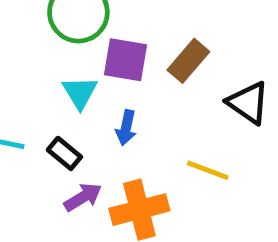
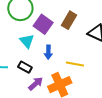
purple square: (125, 60) -> (43, 24), turned 36
yellow line: (208, 170) -> (75, 64), moved

